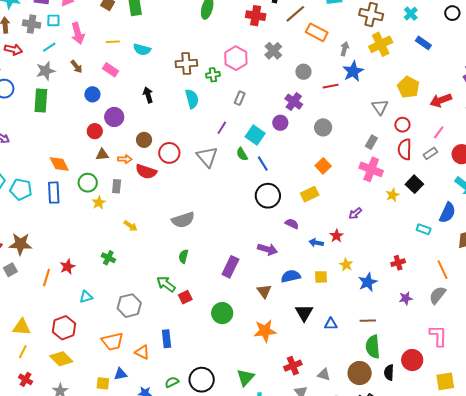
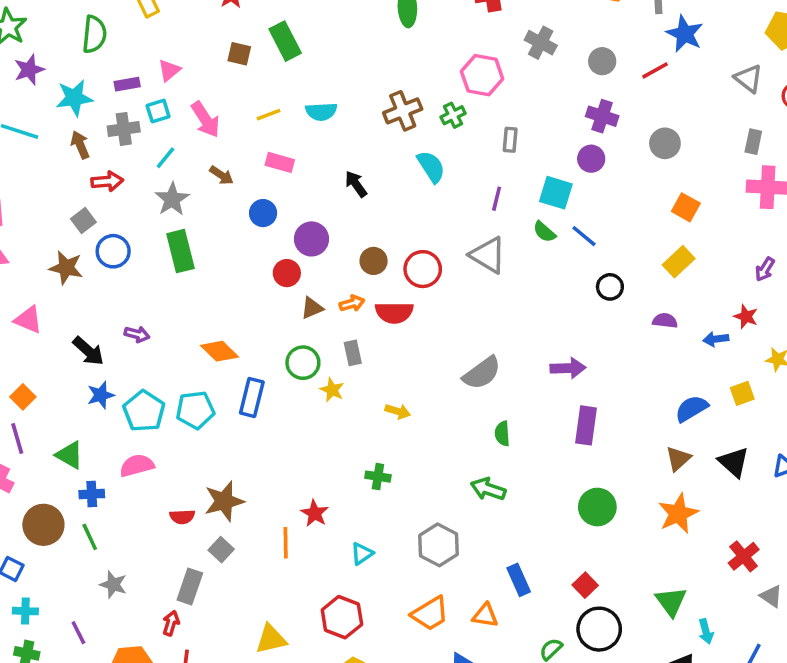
orange diamond: (59, 164) -> (220, 351), moved
blue rectangle: (54, 193) -> (252, 397), turned 35
black circle: (268, 196) -> (610, 287), size x0.6
purple arrow: (268, 249) -> (568, 368), moved
brown triangle: (264, 291) -> (678, 459), moved, turned 42
red square: (185, 297) -> (585, 585), moved

